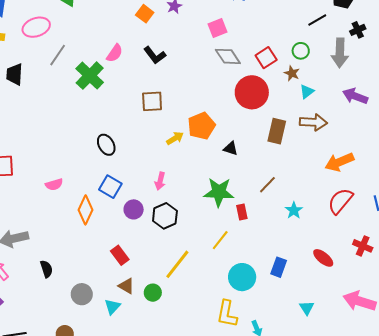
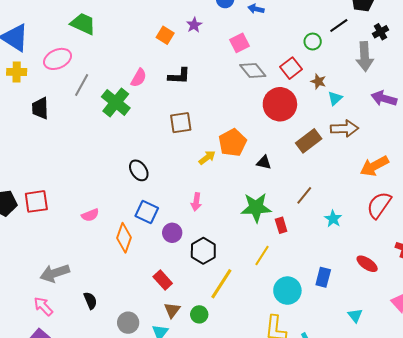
green circle: (301, 51) -> (313, 42), moved
black L-shape: (155, 55) -> (179, 76), turned -45
brown rectangle: (277, 131) -> (309, 141), turned 45
black hexagon: (165, 216) -> (203, 251), moved
brown triangle: (126, 286) -> (172, 310), turned 42

